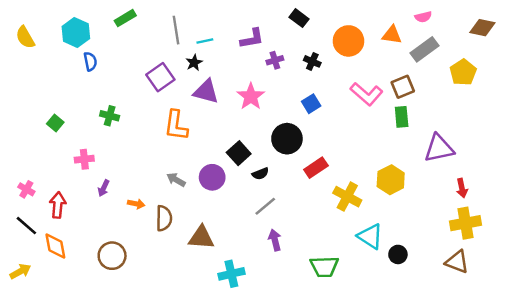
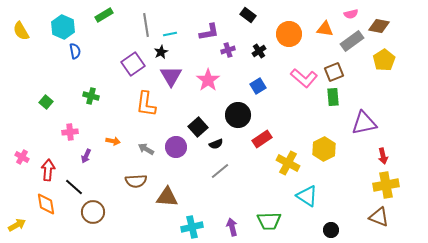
brown diamond: (482, 28) -> (379, 26), moved
black cross: (312, 61) -> (259, 51), turned 32
purple triangle: (206, 92) -> (171, 76), turned 45
orange arrow: (136, 204) -> (113, 141), moved
brown semicircle: (164, 218) -> (136, 181), turned 85
black line: (26, 226) -> (74, 187), moved
purple arrow: (275, 240) -> (232, 227), moved
black circle: (398, 254) -> (331, 230), moved

